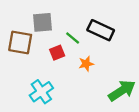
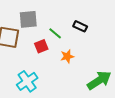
black rectangle: (101, 30) -> (80, 26), size x0.6

